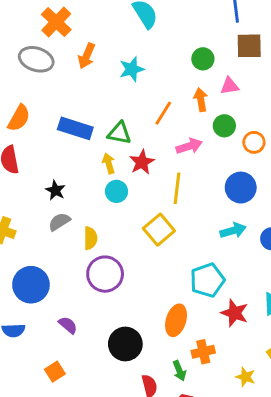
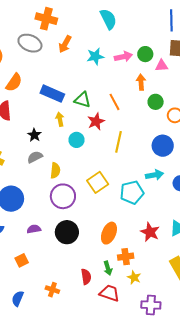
orange cross: (56, 22) -> (46, 19), turned -35
pink triangle: (230, 86) -> (162, 66), moved
orange line: (163, 113) -> (115, 102), moved, turned -66
pink arrow: (189, 146) -> (123, 57), moved
yellow arrow: (109, 163) -> (60, 119), moved
yellow square: (159, 230) -> (98, 182), moved
cyan pentagon: (207, 280) -> (132, 192), moved
purple semicircle: (68, 325) -> (34, 229), turned -56
black circle: (125, 344) -> (67, 232), moved
yellow star: (245, 377) -> (134, 277), moved

